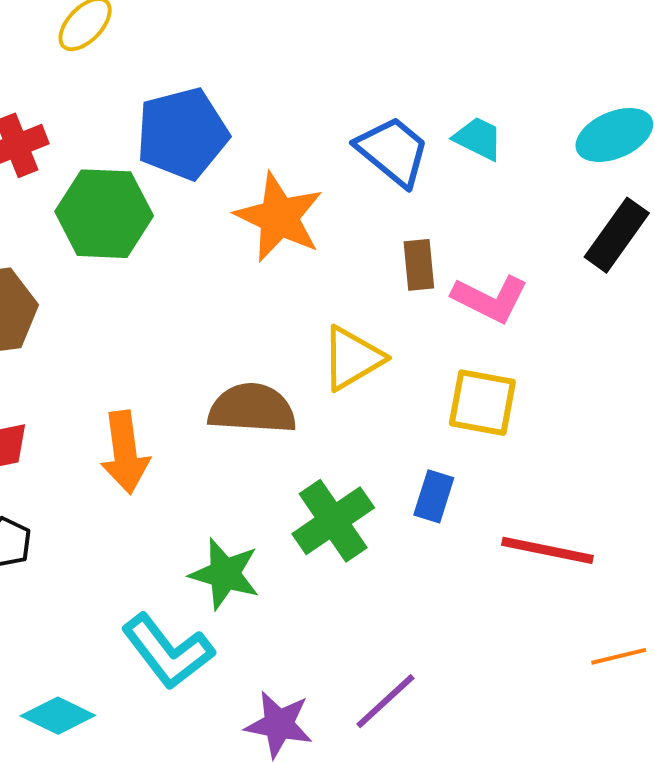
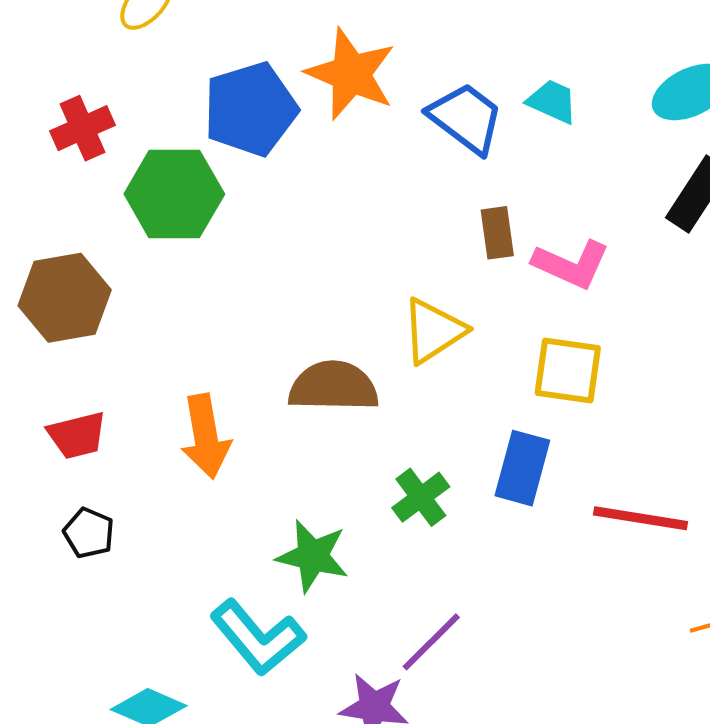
orange star: (279, 217) -> (351, 74), moved
blue rectangle: (434, 496) -> (522, 468), size x1.4
green cross: (333, 521) -> (421, 497), size x0.7
purple line: (385, 701) -> (431, 642), moved

